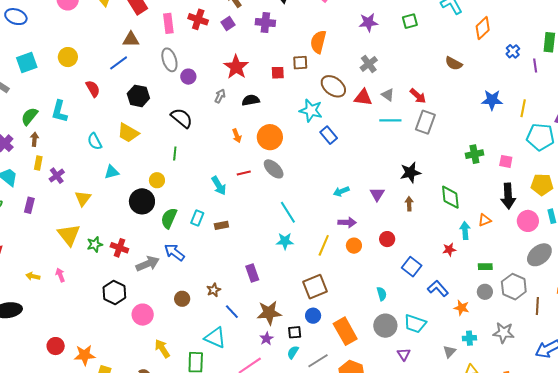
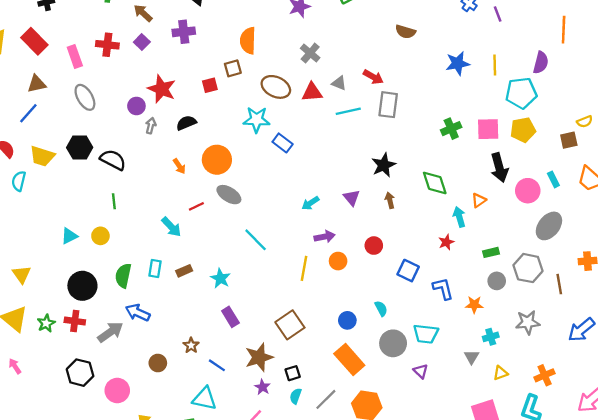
purple circle: (188, 77) -> (136, 106), moved
black hexagon: (138, 96) -> (80, 147), moved
yellow trapezoid: (128, 133) -> (42, 156), moved
cyan semicircle: (95, 141) -> (19, 181), moved, turned 54
pink square: (506, 161) -> (488, 129), size x1.5
cyan triangle: (112, 172) -> (69, 236), moved
yellow pentagon: (542, 185) -> (523, 130), moved
black circle: (142, 201) -> (82, 286), moved
cyan star: (285, 241) -> (220, 278), moved, turned -30
brown square: (315, 287) -> (290, 325), moved
blue L-shape: (438, 288) -> (443, 289), turned 40
blue circle: (313, 316) -> (347, 320), moved

